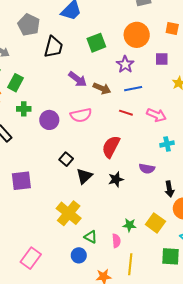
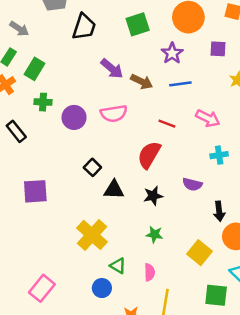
red line: (126, 113) -> (167, 124), moved
black triangle: (84, 176) -> (114, 190), turned 42
green star: (129, 225) -> (154, 234), moved

